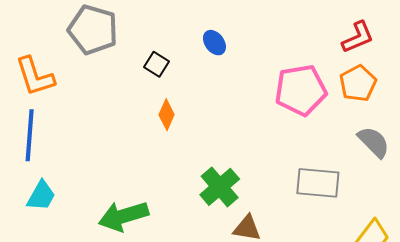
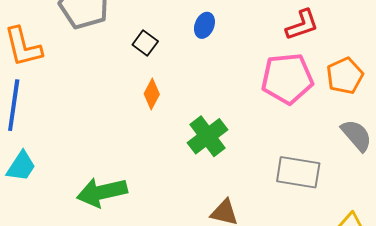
red L-shape: (358, 37) -> (302, 25), moved
blue ellipse: (214, 43) -> (204, 25), turned 55
green cross: (220, 187) -> (208, 136), moved

